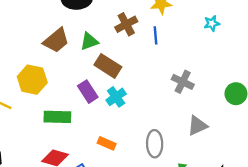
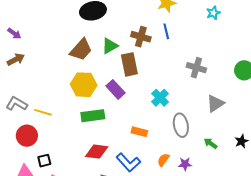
brown cross: (126, 24) -> (141, 37), moved, turned -36
brown rectangle: (108, 66) -> (129, 64), turned 55
yellow hexagon: (32, 80) -> (84, 85), moved
cyan cross: (116, 97) -> (160, 98), moved

